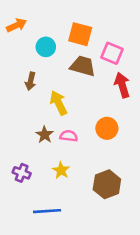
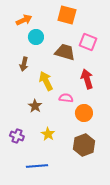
orange arrow: (17, 25) -> (24, 20), moved
orange square: (80, 34) -> (67, 15), moved
red arrow: (122, 85) -> (87, 79), moved
orange circle: (107, 128) -> (84, 113), moved
pink semicircle: (69, 136) -> (66, 98), moved

